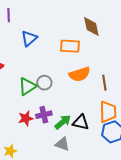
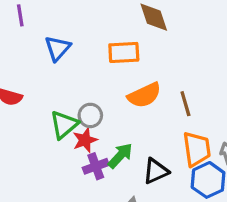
red star: (26, 118) -> (85, 140), moved
green arrow: (63, 122) -> (120, 156), moved
black triangle: (81, 122) -> (156, 171), turned -30

